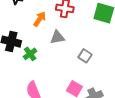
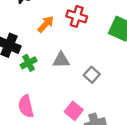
gray triangle: (57, 37) -> (61, 60), moved

